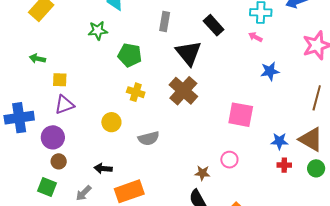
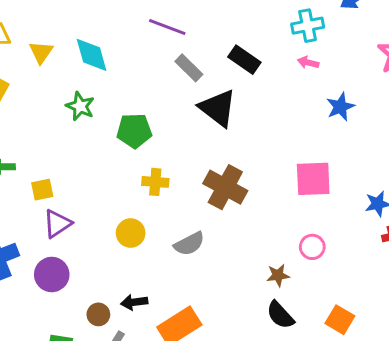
gray rectangle: (165, 21) -> (189, 68), moved, turned -42
green star: (98, 31) -> (80, 106), turned -30
brown cross: (183, 91) -> (225, 187), moved
brown circle: (59, 161) -> (98, 314), moved

